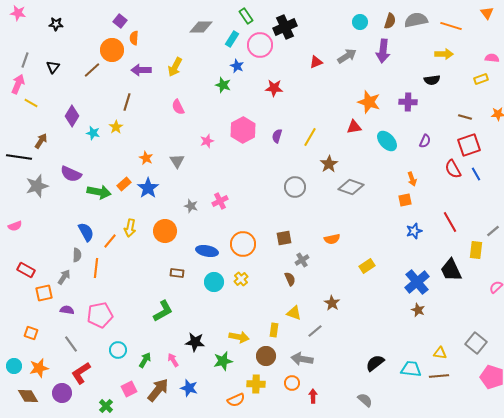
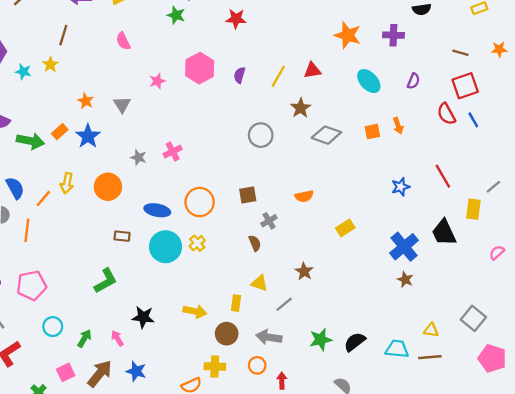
red triangle: (354, 127) -> (312, 70), moved
orange square: (405, 200) -> (372, 132), moved
cyan circle: (214, 282) -> (166, 247), size x1.4
green star: (223, 361) -> (321, 340), moved

